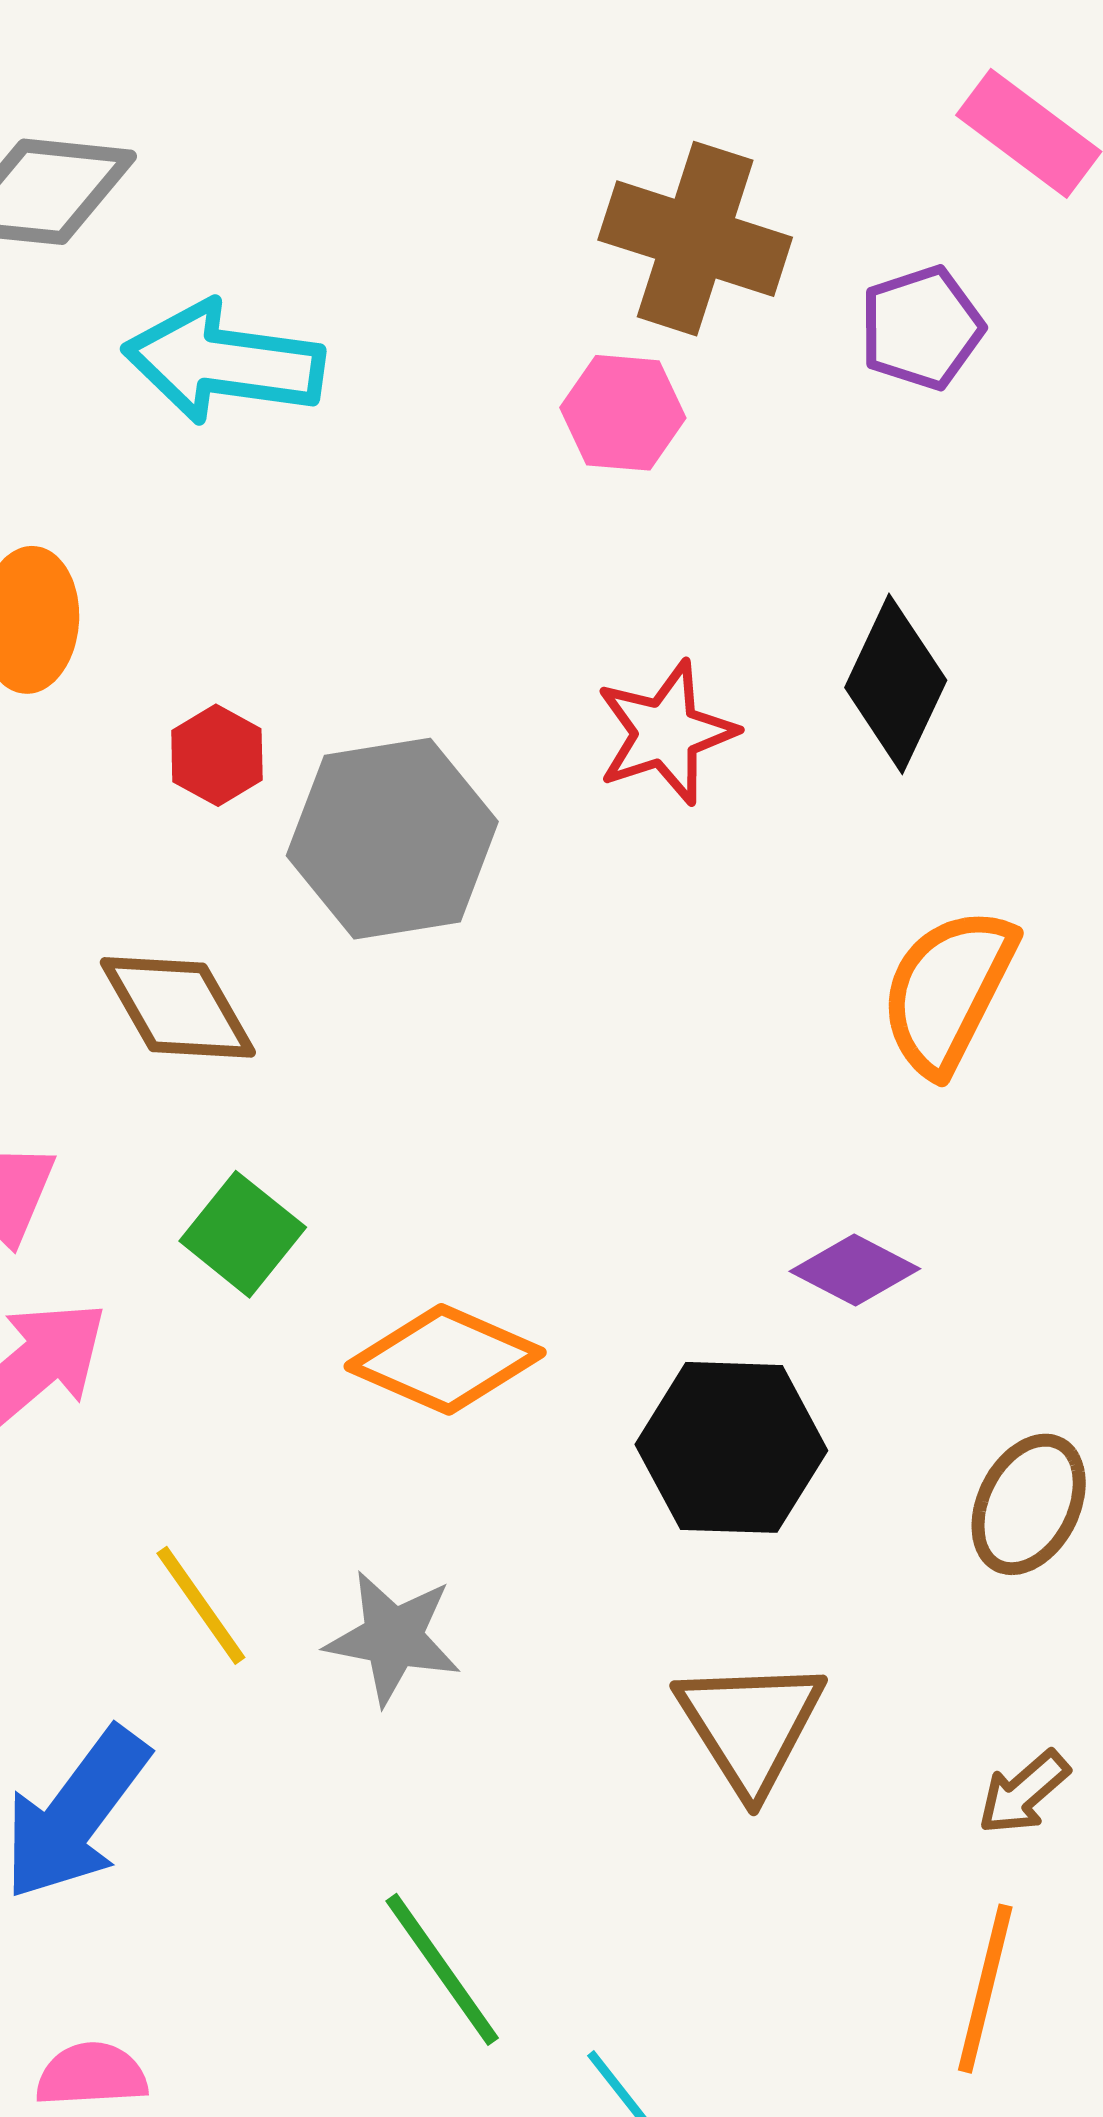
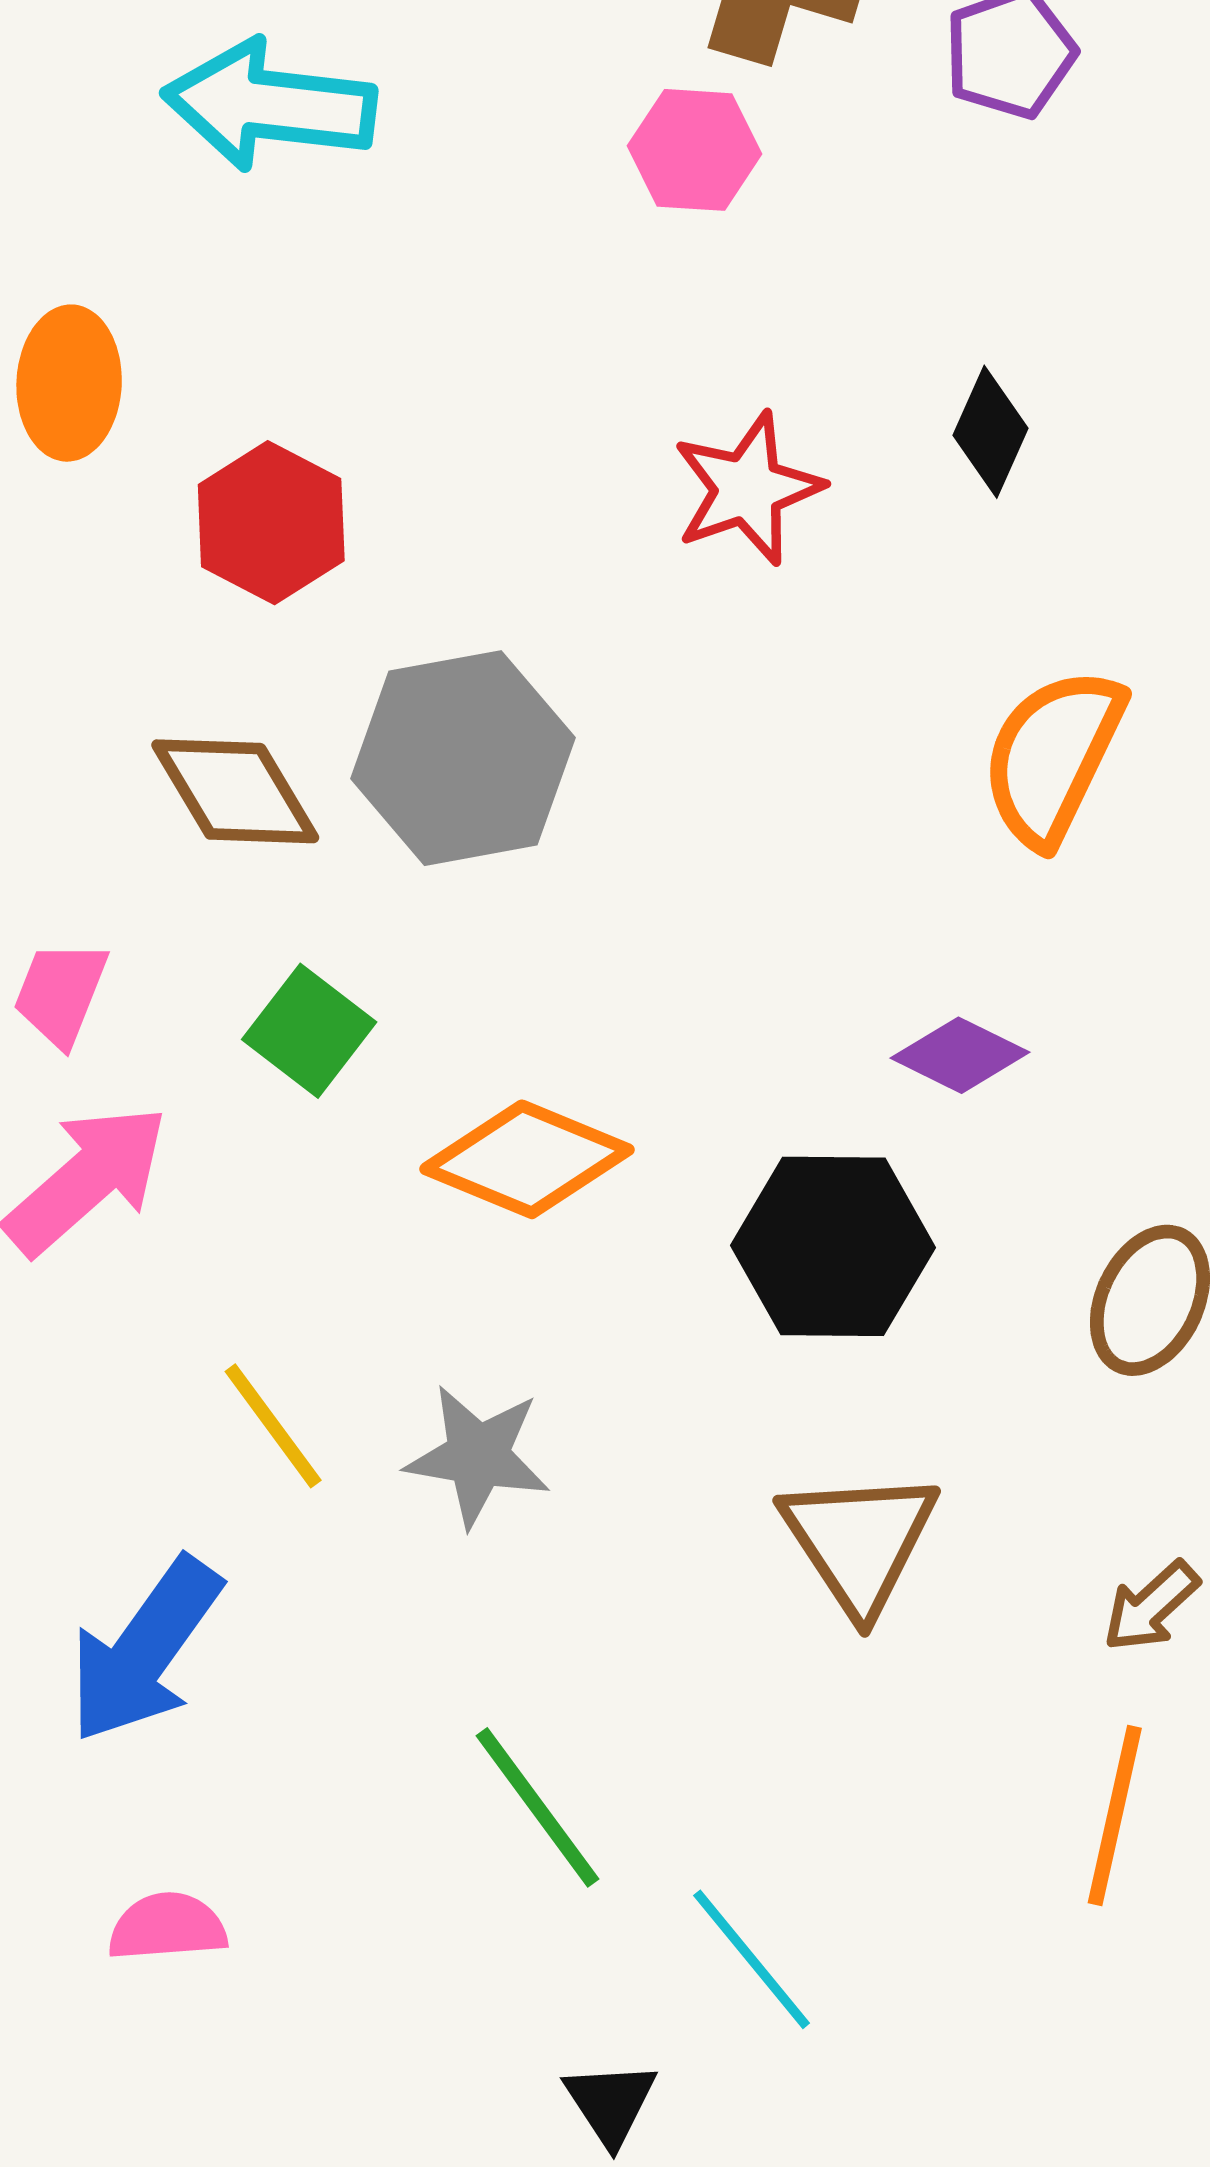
black diamond: (896, 684) -> (991, 432), size x0.7
red hexagon: (217, 755) -> (271, 523), size x1.5
gray hexagon: (392, 839) -> (463, 758), moved

